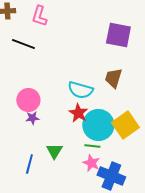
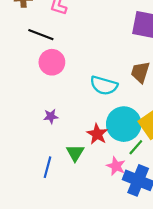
pink circle: (28, 100) -> (52, 62), moved
red star: (78, 113) -> (97, 134), moved
green line: (92, 146) -> (136, 147), moved, turned -56

